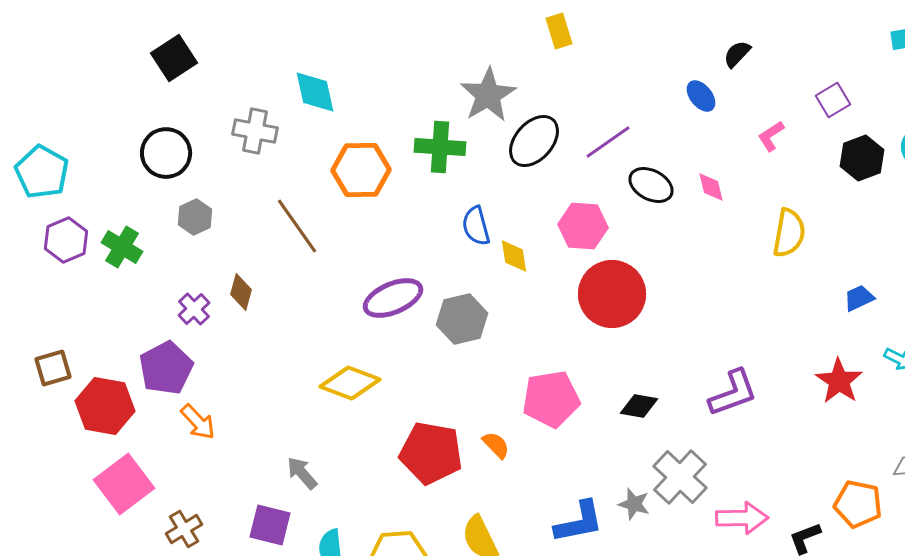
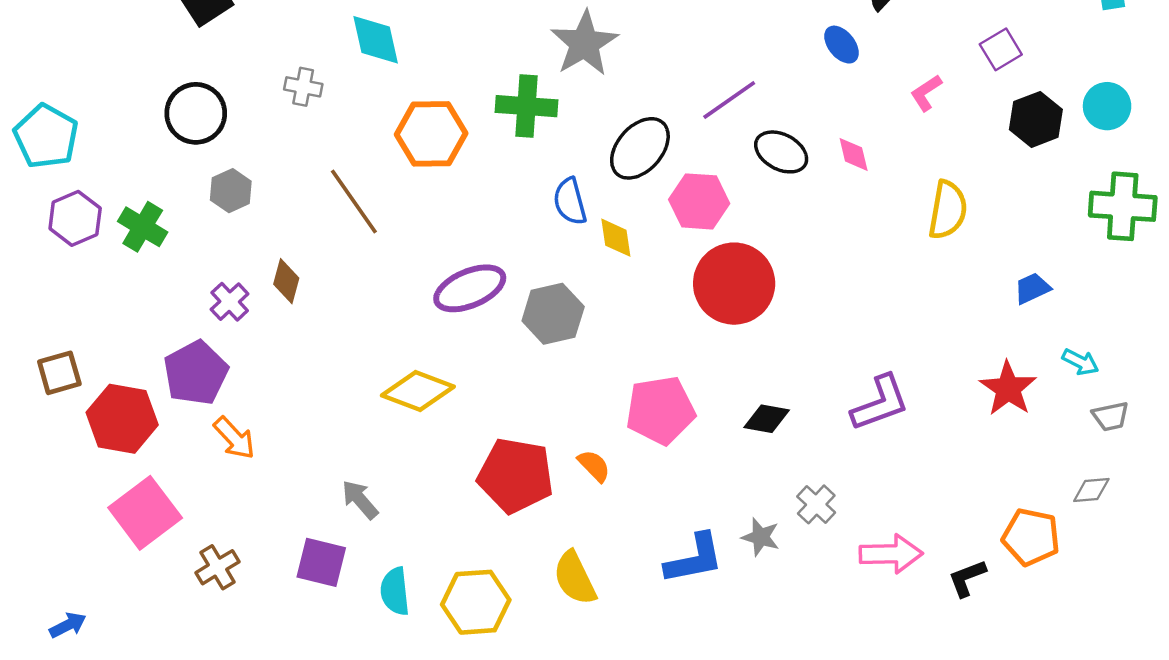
gray cross: (255, 131) -> (303, 87), size x0.7
black ellipse: (534, 141) -> (640, 148), moved
gray cross: (680, 477) -> (816, 504), size x0.6

